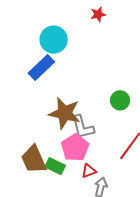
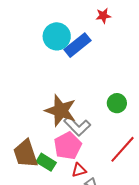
blue rectangle: (41, 68) -> (77, 45), moved
gray L-shape: (83, 127) -> (77, 126), turned -36

